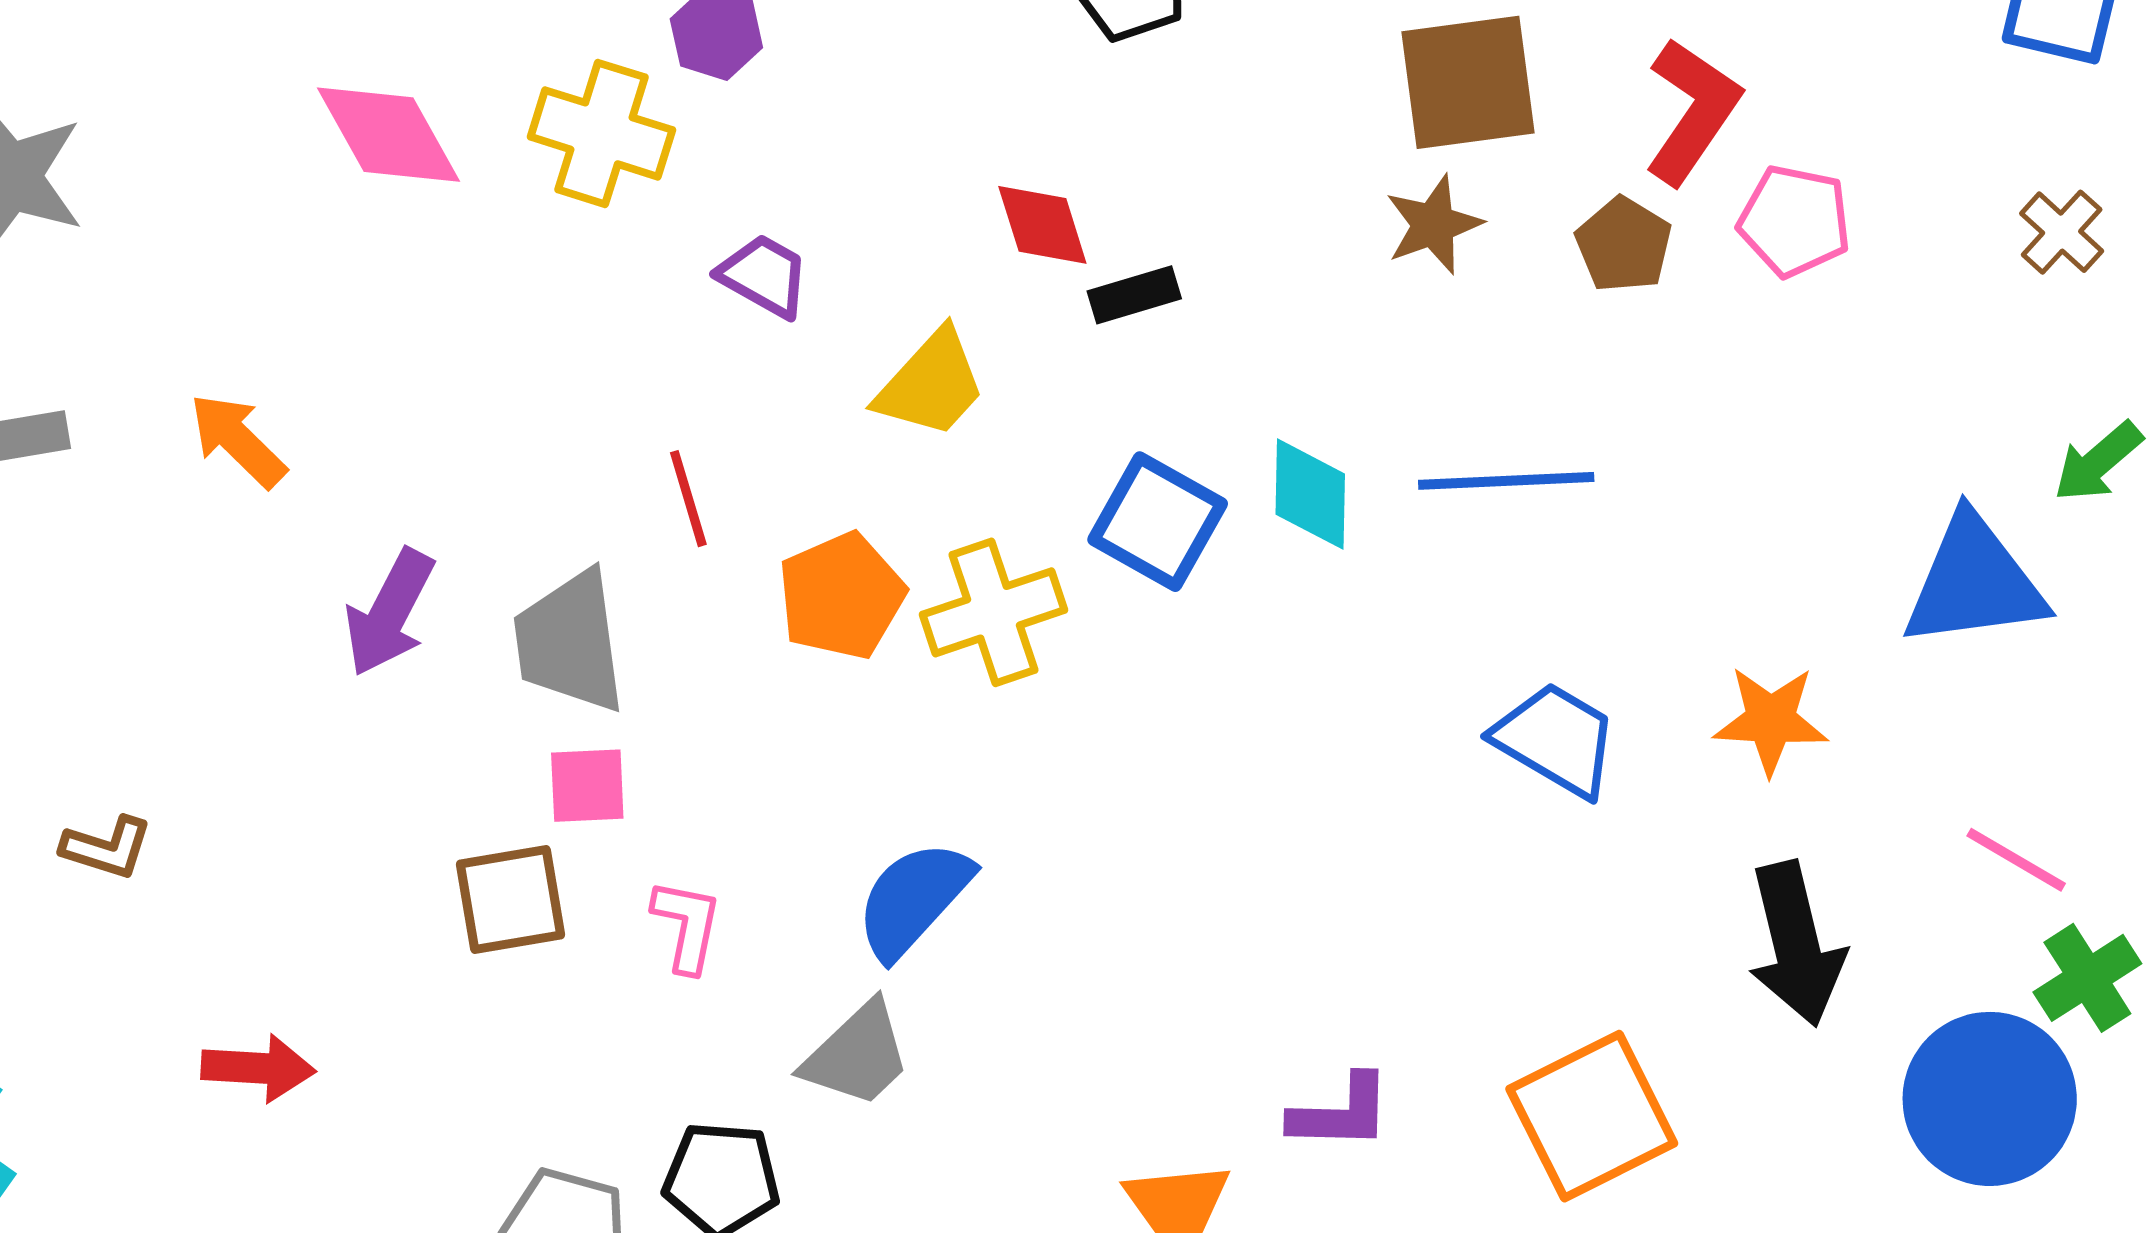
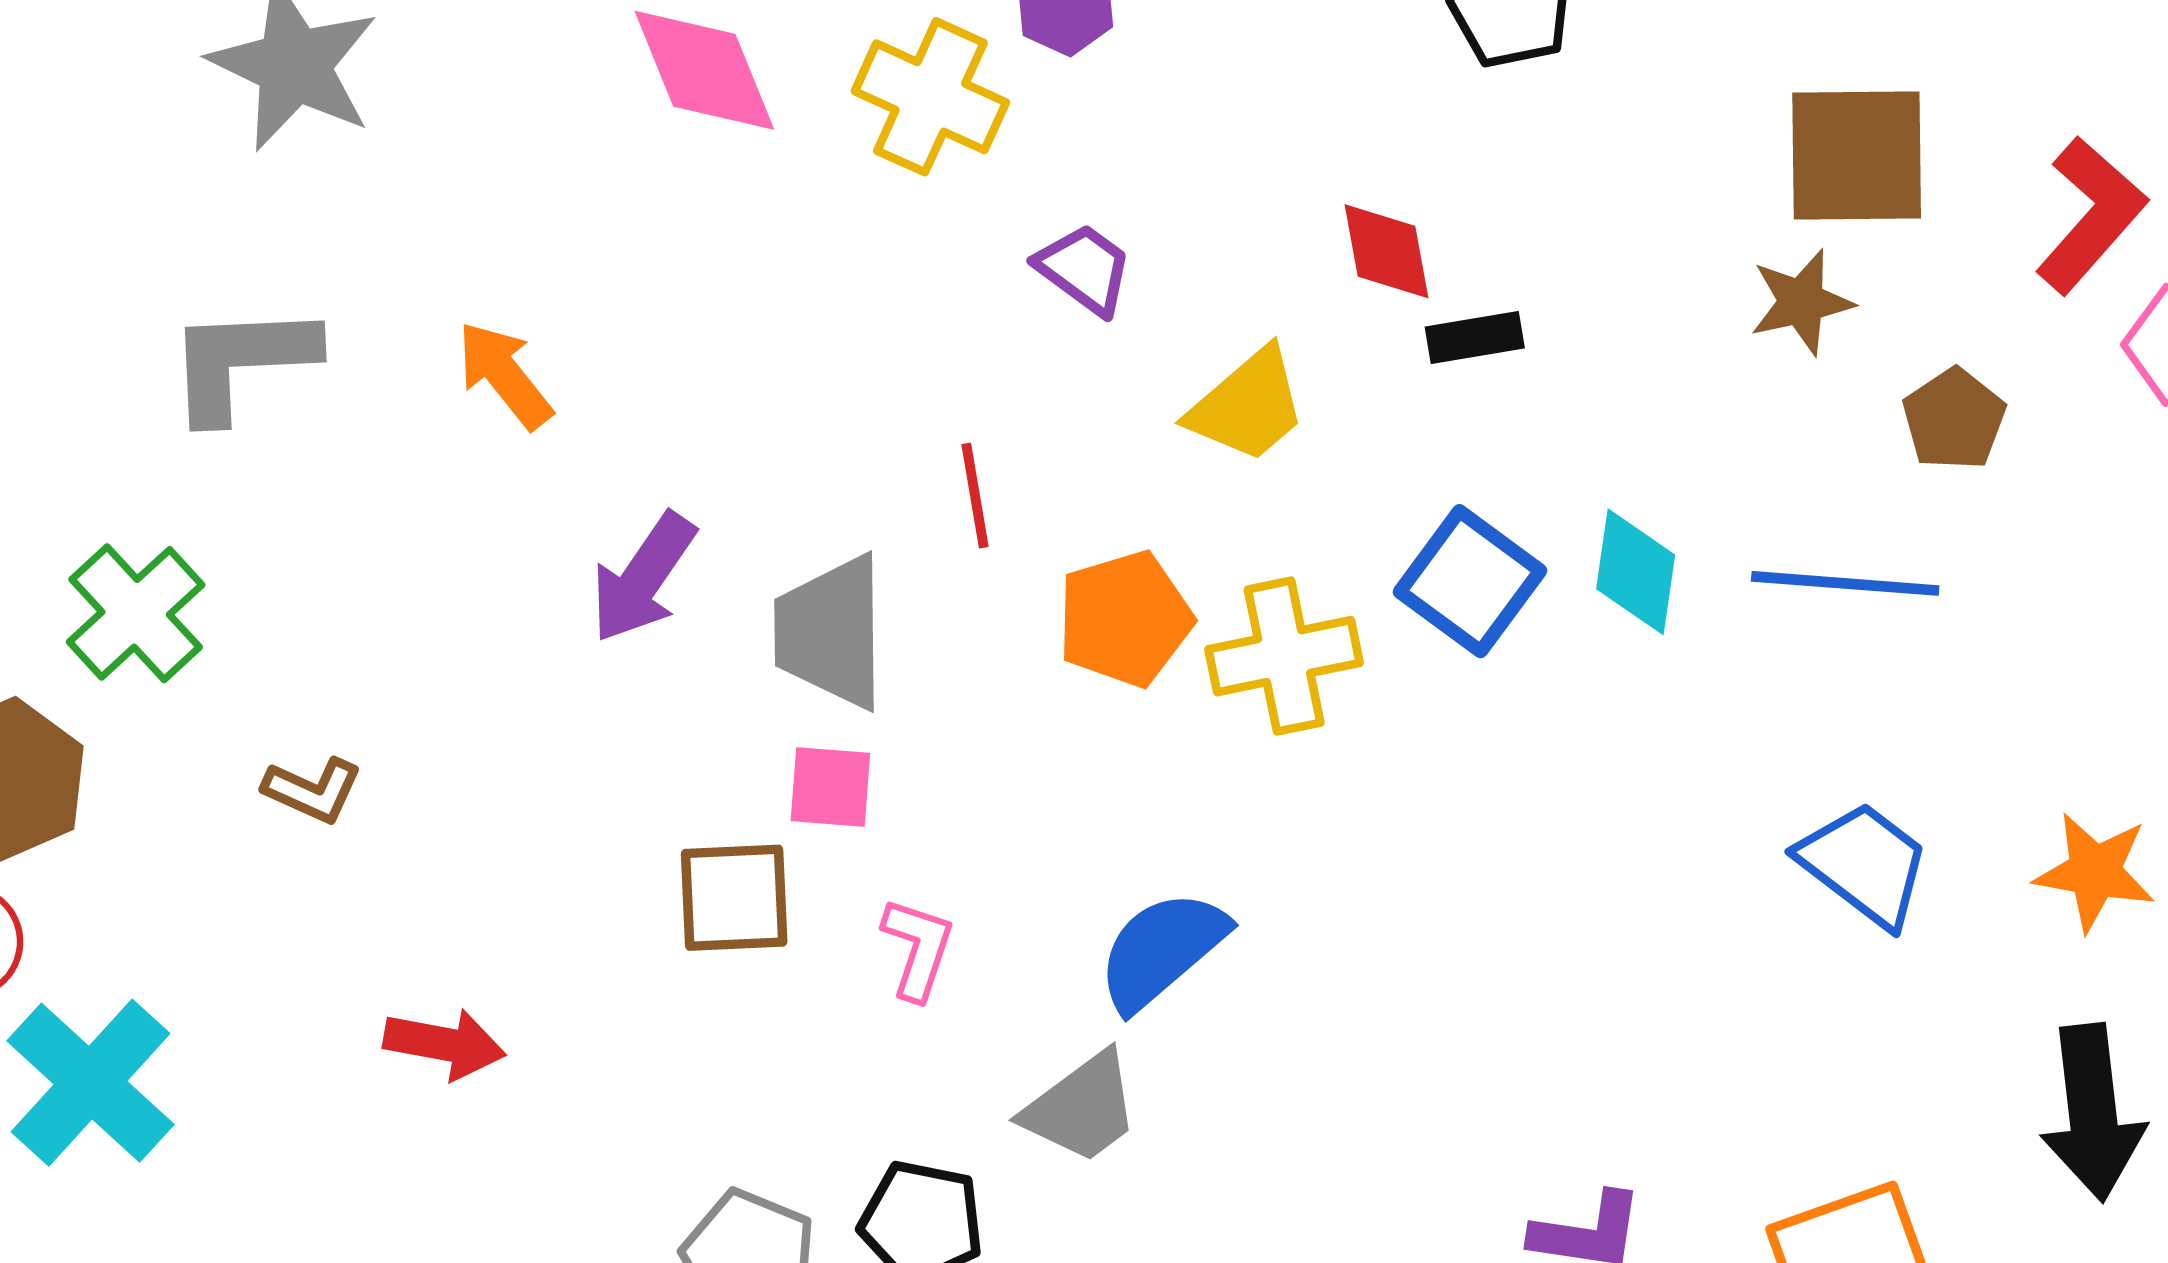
brown pentagon: (1624, 245) -> (1954, 419), moved

